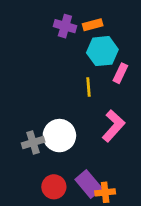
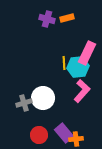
cyan hexagon: (102, 51) -> (78, 67), moved
pink rectangle: (120, 73) -> (87, 53), size x1.6

